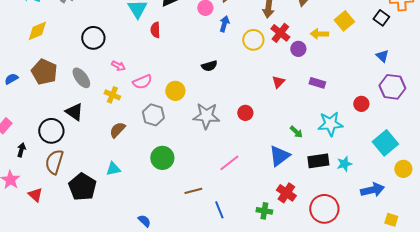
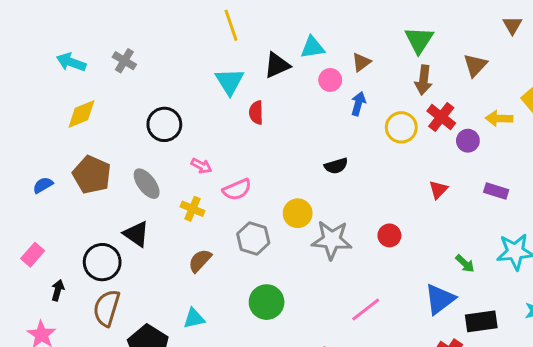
yellow circle: (175, 91) -> (298, 213), moved
black rectangle: (318, 161) -> (481, 321), moved

